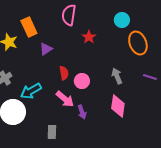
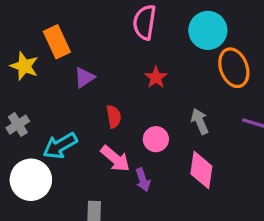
pink semicircle: (69, 15) -> (145, 22), moved
cyan circle: (122, 20) -> (208, 30), size x1.5
red star: (89, 37) -> (156, 77), moved
pink circle: (82, 81) -> (156, 139), moved

